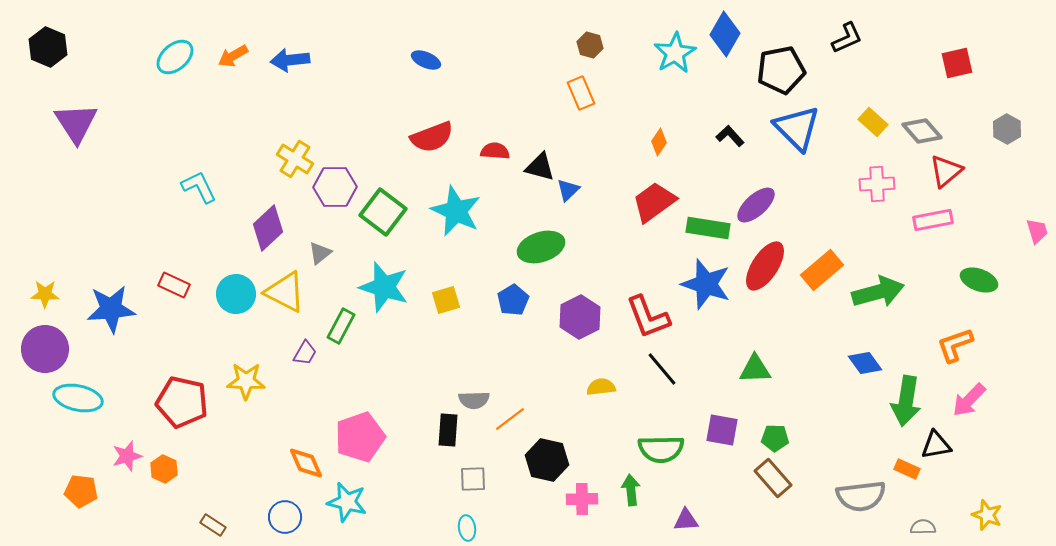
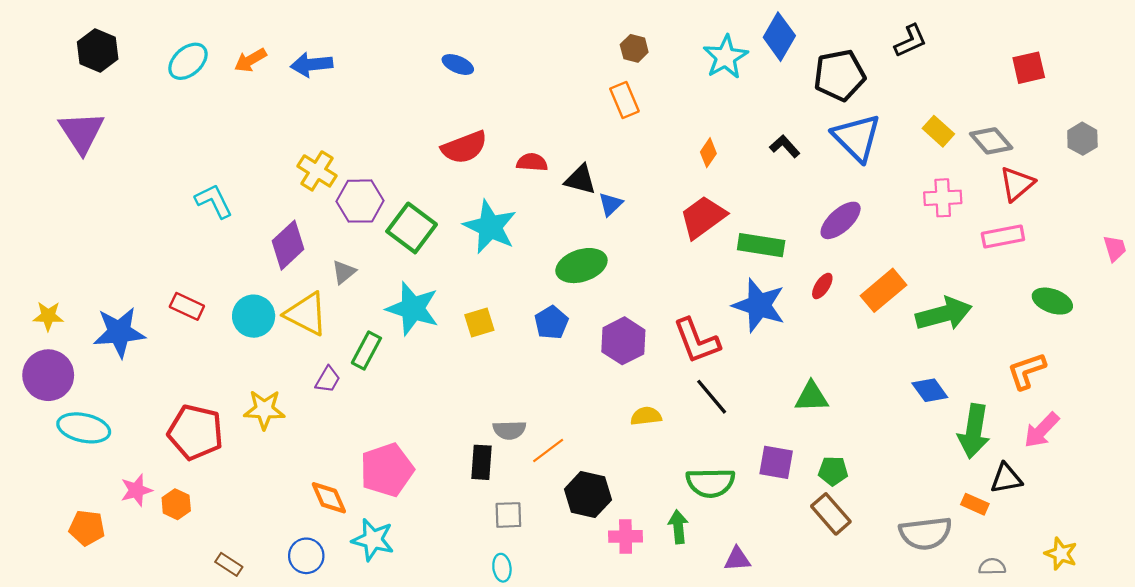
black hexagon: (48, 47) -> (98, 51), moved
purple ellipse: (756, 205) -> (841, 220), moved
red ellipse: (765, 266) -> (822, 286), size x0.5

